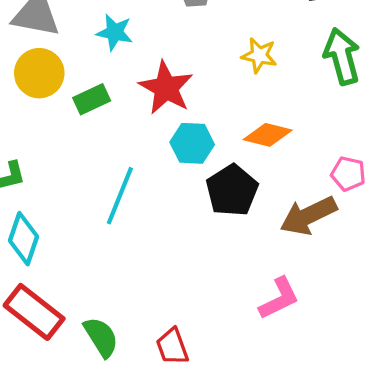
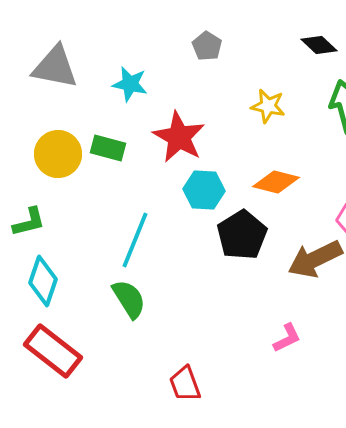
yellow circle: (39, 73) -> (58, 154), moved
green rectangle: (92, 99) -> (108, 148), turned 40
pink L-shape: (279, 298) -> (287, 338), size x0.7
green semicircle: (101, 337) -> (129, 299), moved

